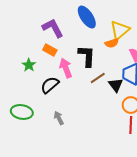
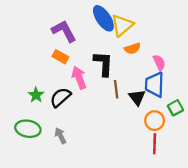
yellow triangle: (120, 30) -> (122, 25), moved
green star: (29, 65) -> (36, 95), moved
brown line: (98, 78) -> (116, 89), turned -63
gray arrow: (59, 118) -> (60, 136), moved

